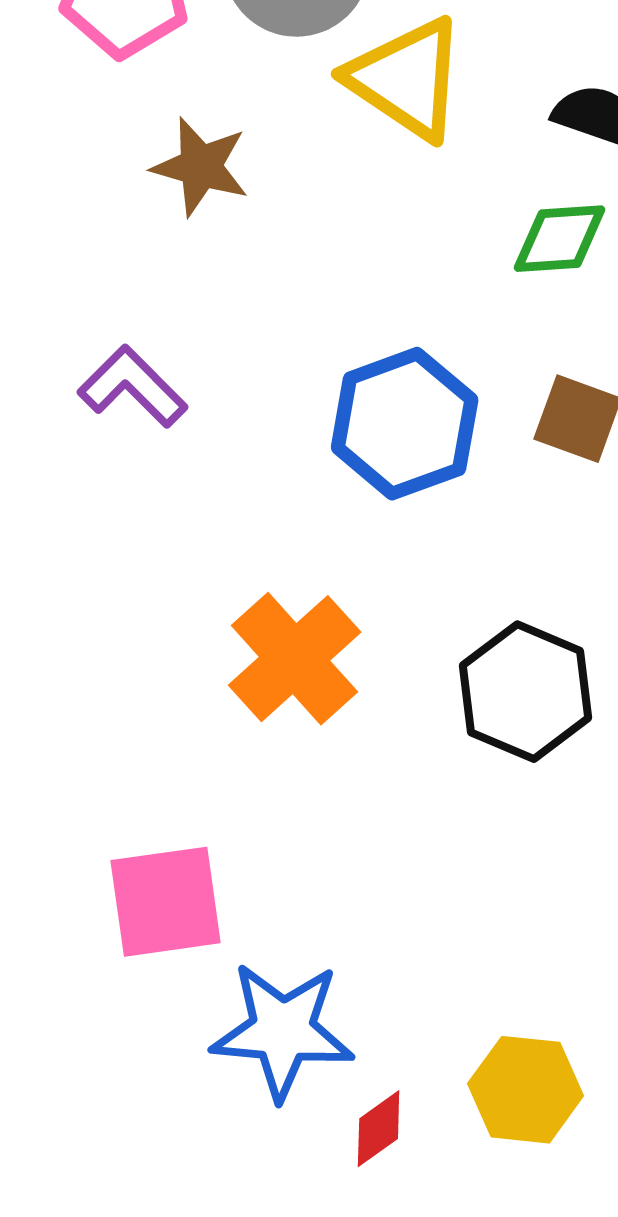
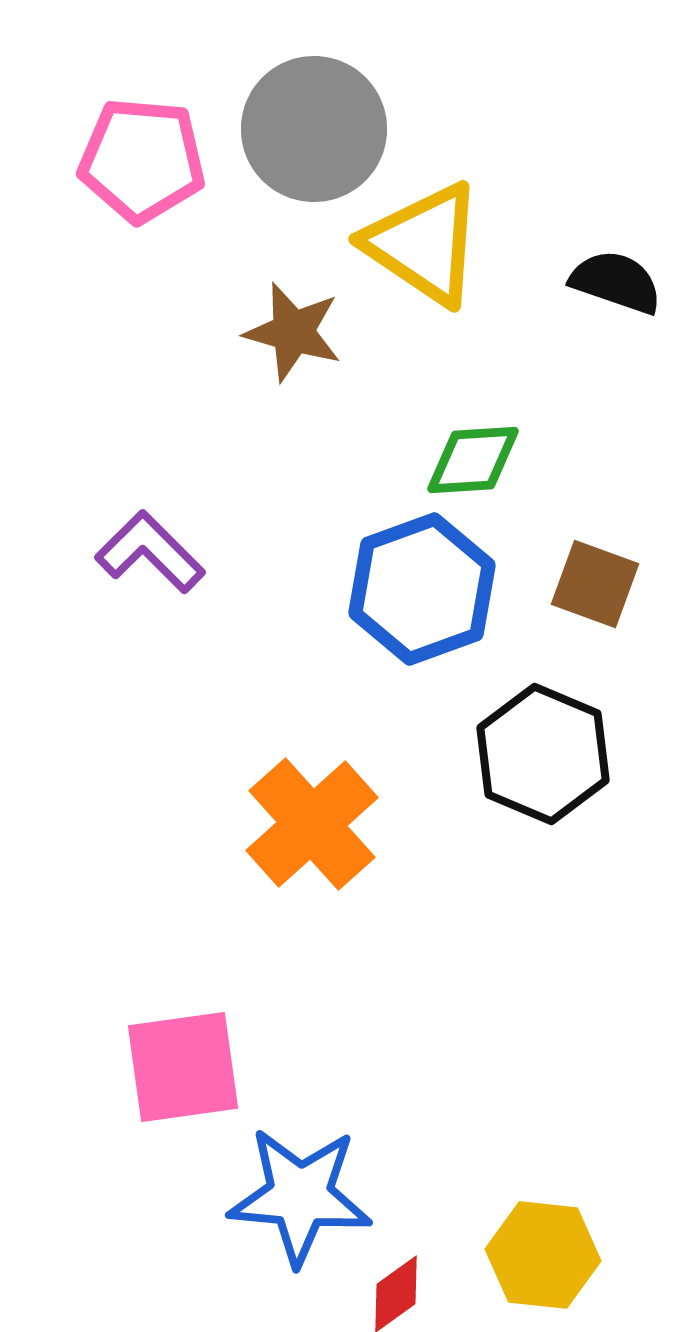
brown star: (201, 167) -> (293, 332), moved
green diamond: (560, 239) -> (473, 460), moved
black hexagon: (526, 692) -> (543, 754), moved

